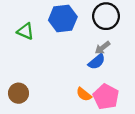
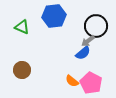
black circle: (106, 16) -> (96, 26), moved
brown circle: (18, 93) -> (22, 70), moved

